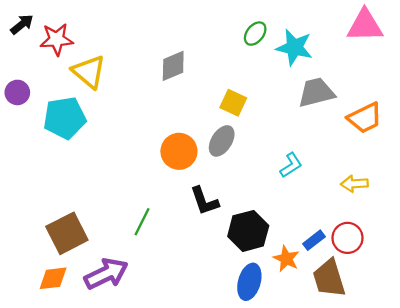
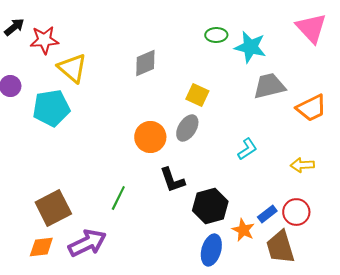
pink triangle: (365, 25) -> (311, 28), turned 48
green ellipse: (255, 34) -> (216, 35), turned 50

